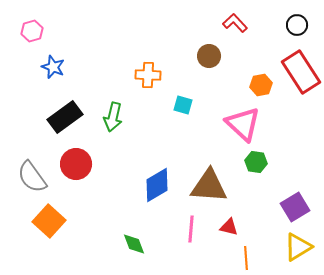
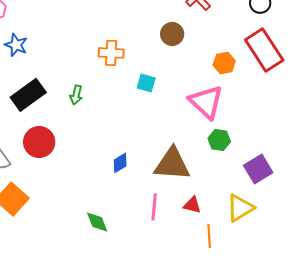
green arrow: (113, 117) -> (76, 95), size x0.7
blue diamond: (157, 185) -> (120, 163), size x0.6
purple square: (295, 207) -> (258, 169), moved
yellow triangle: (298, 247) -> (240, 208), moved

